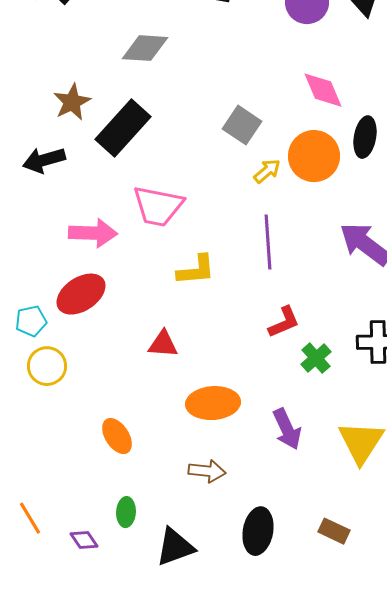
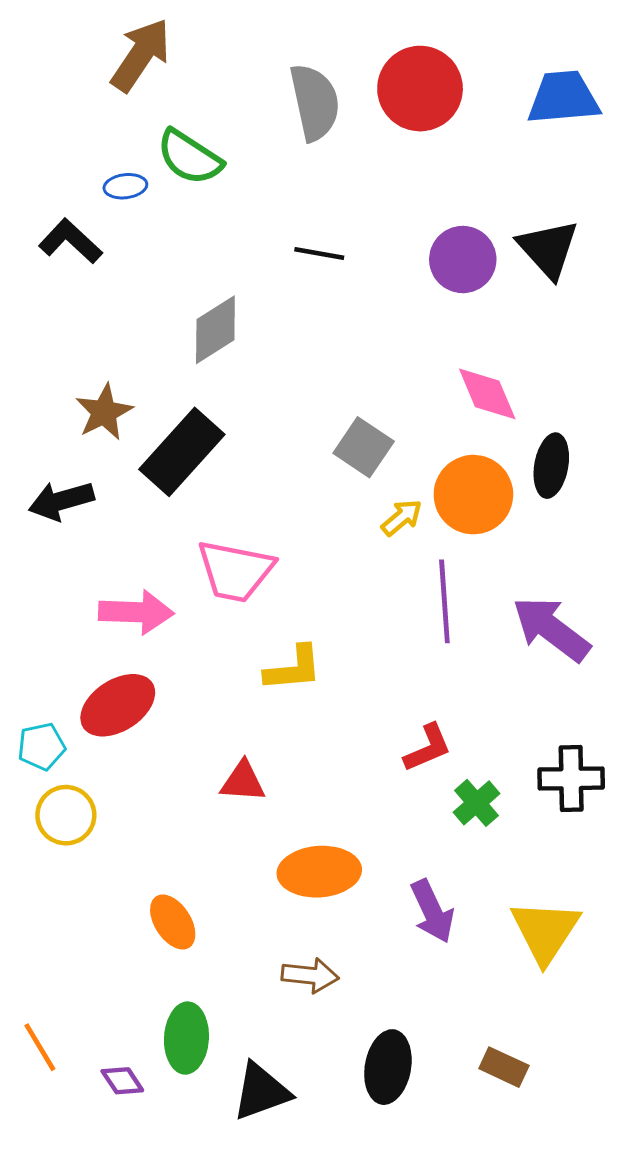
gray diamond: (145, 48) -> (215, 330), turned -36
purple line: (268, 242) -> (444, 601), moved
green ellipse: (126, 512) -> (186, 1038), size x1.5

